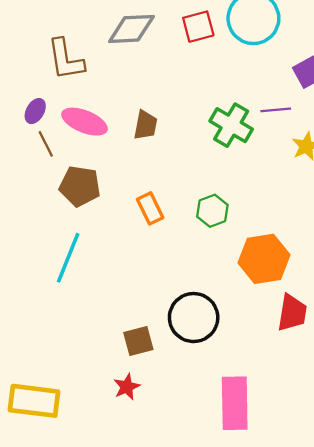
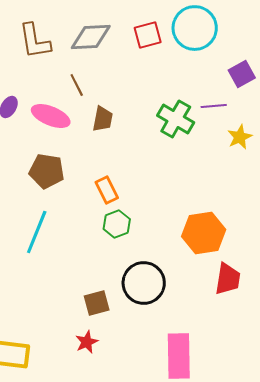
brown L-shape: (66, 59) -> (35, 41), moved
brown line: (46, 144) -> (77, 85), moved
green hexagon: (212, 211) -> (117, 224), moved

